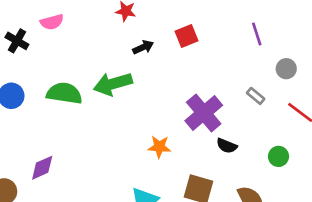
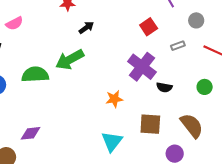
red square: (187, 36) -> (149, 27), moved
gray rectangle: (256, 96) -> (178, 46), turned -48
purple diamond: (42, 168) -> (31, 133), turned 30

